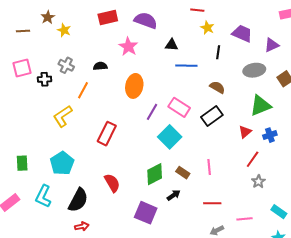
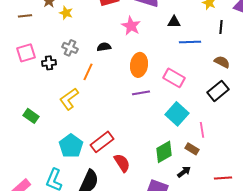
pink rectangle: (179, 107) -> (174, 78), moved
purple line: (152, 112) -> (141, 93), moved, turned 54
red rectangle: (107, 134) -> (102, 142), moved, turned 30
green rectangle: (22, 163) -> (31, 116), moved, turned -49
pink line: (209, 167) -> (202, 130), moved

